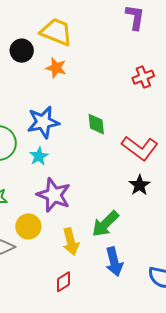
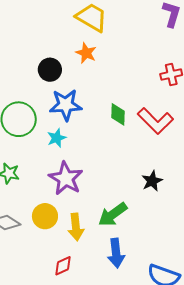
black circle: (22, 51) -> (50, 70), moved
red L-shape: (140, 148) -> (155, 121), moved
yellow circle: (28, 226) -> (45, 216), moved

